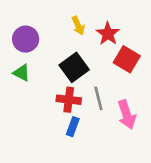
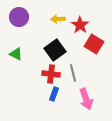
yellow arrow: (78, 26) -> (58, 19), turned 112
purple circle: (26, 39) -> (19, 17), moved
pink arrow: (127, 115) -> (86, 99), moved

